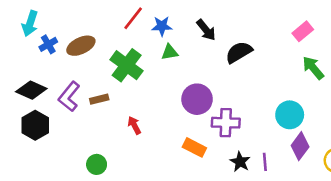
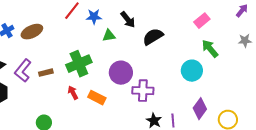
green triangle: (170, 52) -> (109, 36), moved
green cross: (127, 65) -> (79, 64), moved, turned 30
cyan circle: (290, 115) -> (192, 71), moved
orange rectangle: (194, 147) -> (97, 98), moved

